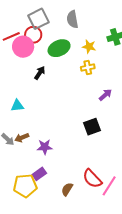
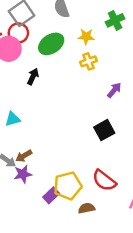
purple star: (45, 147) -> (23, 174), moved
red semicircle: (92, 179) -> (104, 180), moved
yellow pentagon: (25, 186) -> (68, 186), moved
brown semicircle: (67, 189) -> (87, 208), turned 56

